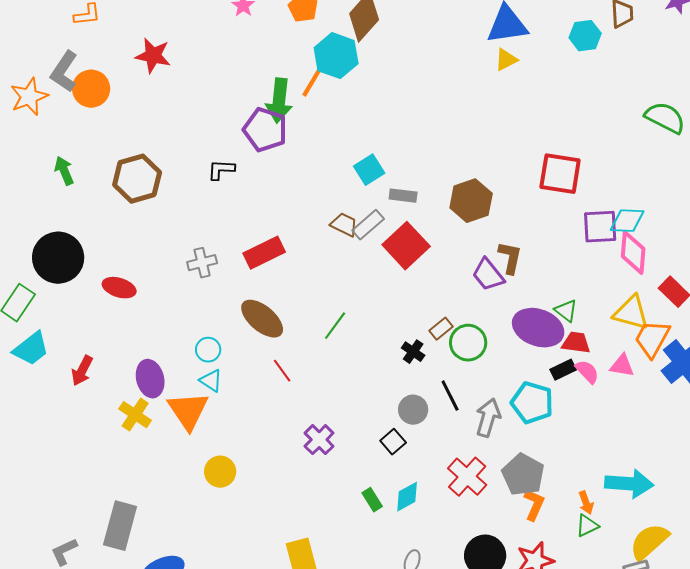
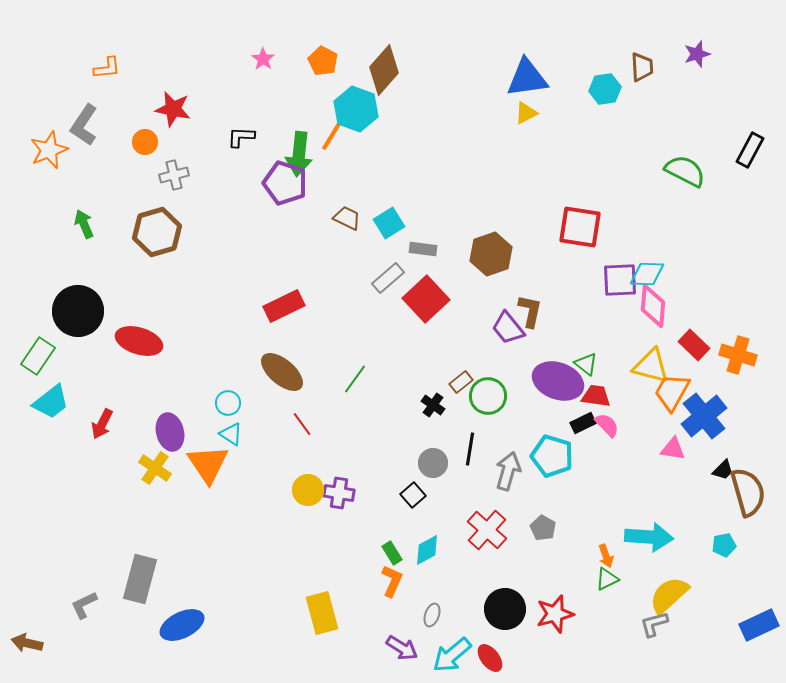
orange circle: (91, 89) -> (145, 142), moved, size x0.7
black L-shape: (221, 170) -> (241, 137), moved
brown trapezoid: (344, 225) -> (347, 218), moved
gray cross: (202, 263) -> (174, 175), moved
red ellipse: (119, 288) -> (139, 341), size x1.4
pink triangle: (622, 366) -> (673, 449), moved
black line: (450, 396) -> (470, 449), turned 36
purple cross: (319, 440) -> (339, 493), turned -36
yellow circle: (220, 472) -> (308, 490), moved
gray pentagon: (523, 475) -> (543, 528), size x0.6
orange L-shape: (534, 505) -> (392, 581), moved

